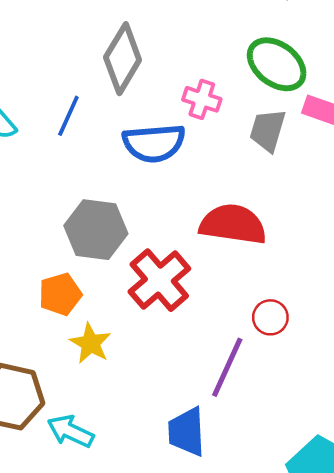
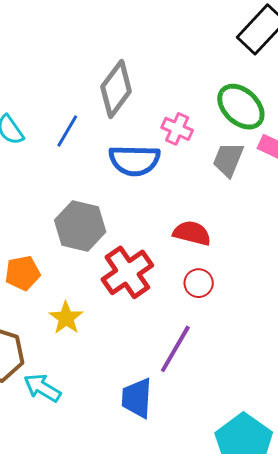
red semicircle: (233, 224) -> (192, 233), size x0.7
orange pentagon: (60, 294) -> (23, 273), moved
red circle: (270, 317) -> (199, 283), moved

